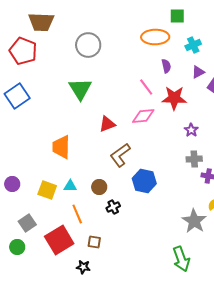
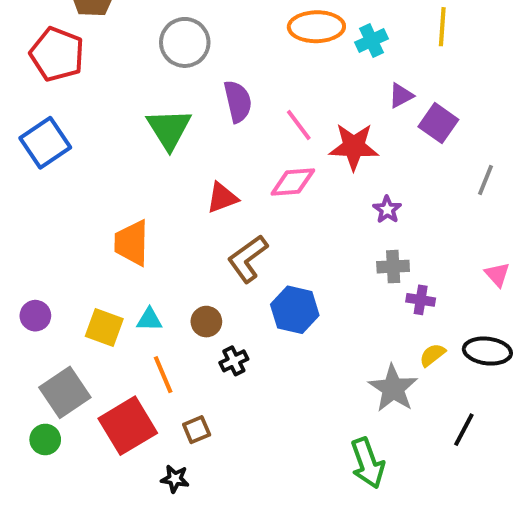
cyan cross: (193, 45) -> (371, 40), moved
purple semicircle: (166, 66) -> (238, 101), moved, size x1.5
gray square: (27, 223) -> (65, 392), size x1.4
brown square: (94, 242) -> (197, 430), turned -32

